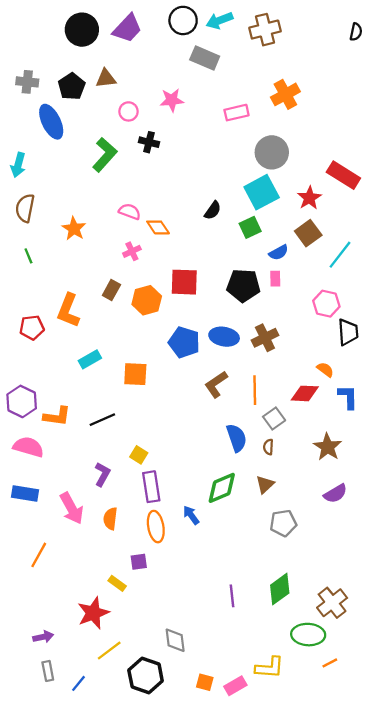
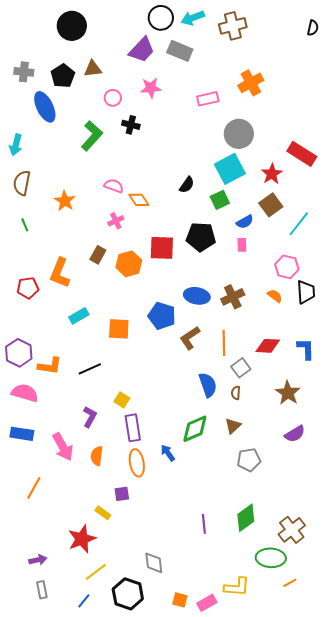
purple trapezoid: (127, 28) -> (142, 50), moved
black pentagon: (243, 285) -> (201, 237), moved
blue pentagon: (184, 342) -> (162, 316), moved
orange semicircle: (325, 370) -> (275, 296), moved
blue line: (78, 683) -> (84, 601), moved

